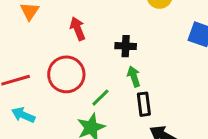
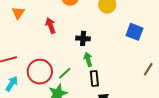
red circle: (66, 74) -> (40, 72), moved
cyan arrow: (23, 115) -> (12, 84), turned 98

